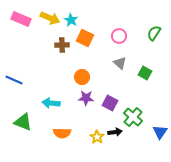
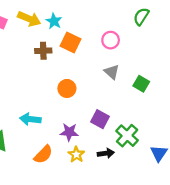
green semicircle: (154, 33) -> (141, 16), moved
purple star: (86, 98) -> (69, 132), moved
orange semicircle: (62, 133) -> (43, 154), turned -48
yellow star: (97, 137) -> (76, 154), moved

